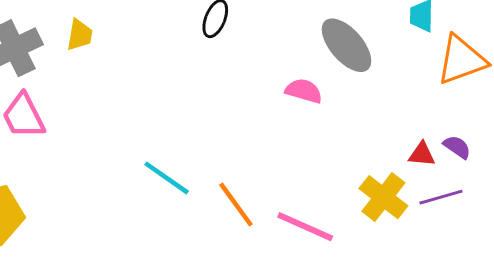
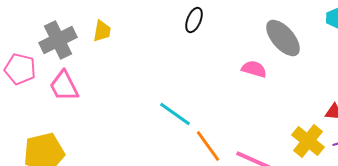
cyan line: (167, 178) -> (175, 114), moved

